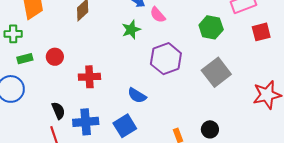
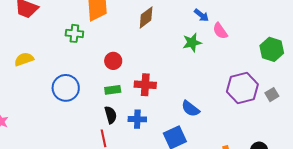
green rectangle: (25, 59) -> (113, 90), moved
purple hexagon: (166, 59) -> (242, 88), moved
gray square: (216, 72) -> (272, 95), size x0.5
blue cross: (86, 122) -> (137, 119), moved, size x0.7

